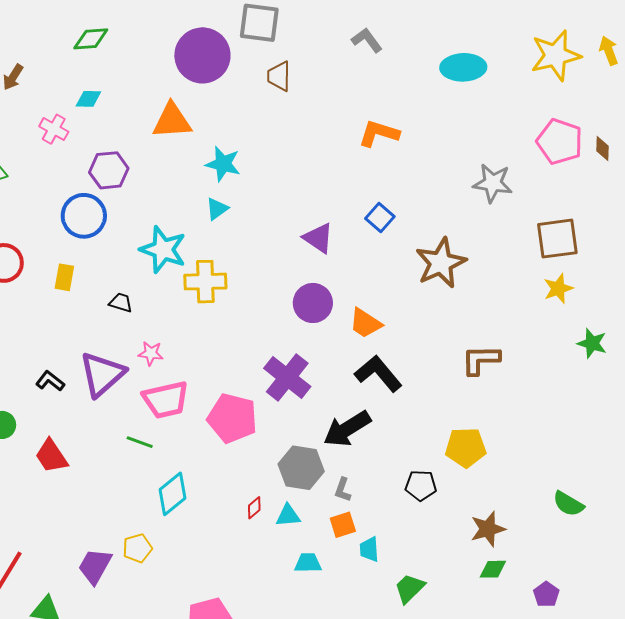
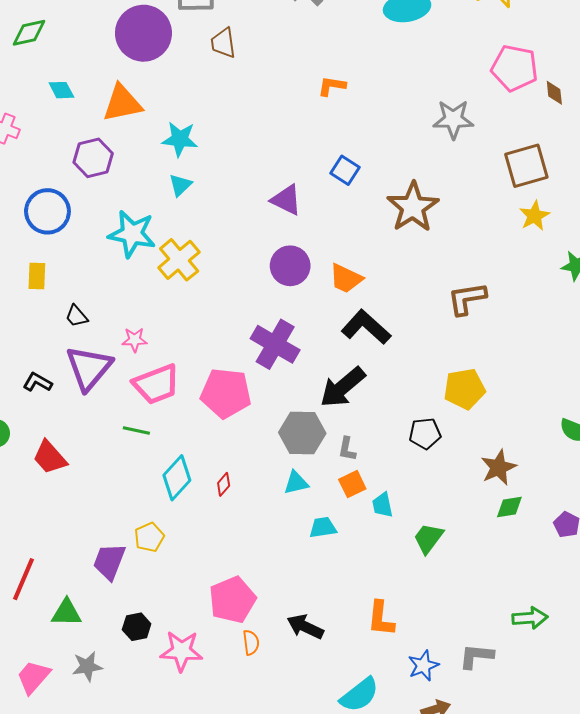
cyan diamond: (88, 99) -> (61, 90), moved, turned 68
orange L-shape: (379, 133) -> (332, 86), size x0.7
brown diamond: (602, 149) -> (554, 93), moved
purple hexagon: (109, 170) -> (93, 158), moved
yellow cross: (205, 282) -> (179, 260), turned -30
black trapezoid: (121, 303) -> (77, 316), moved, turned -140
red diamond: (254, 508) -> (224, 484), moved

